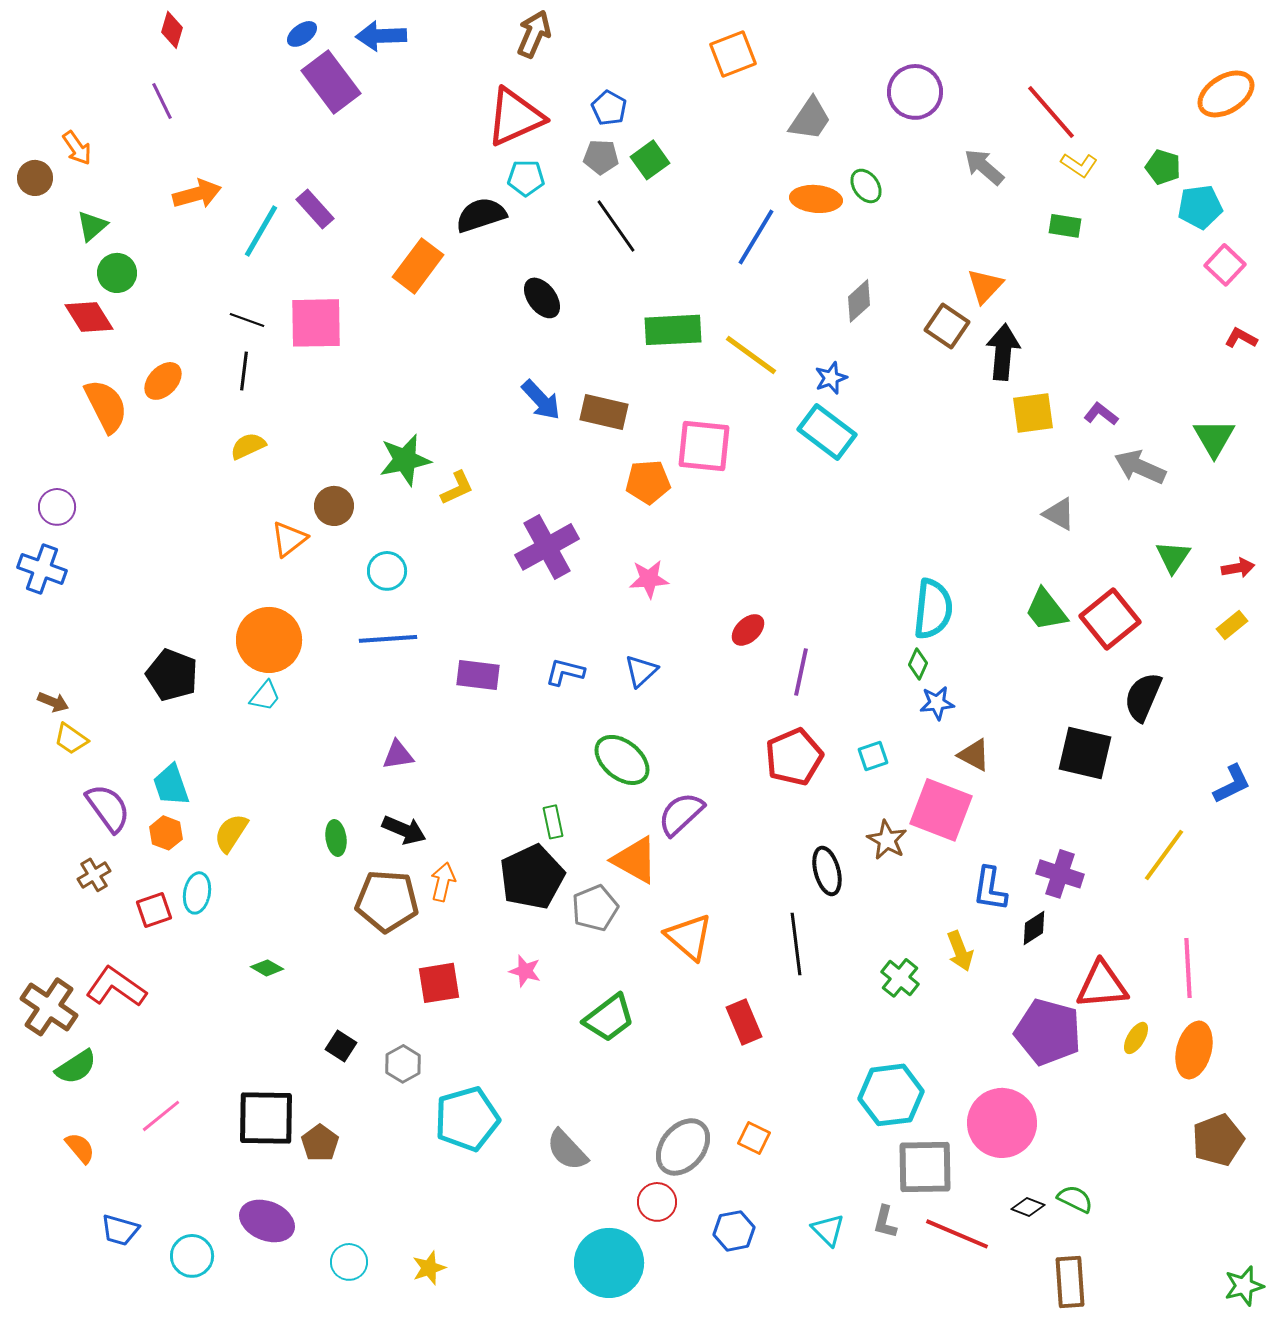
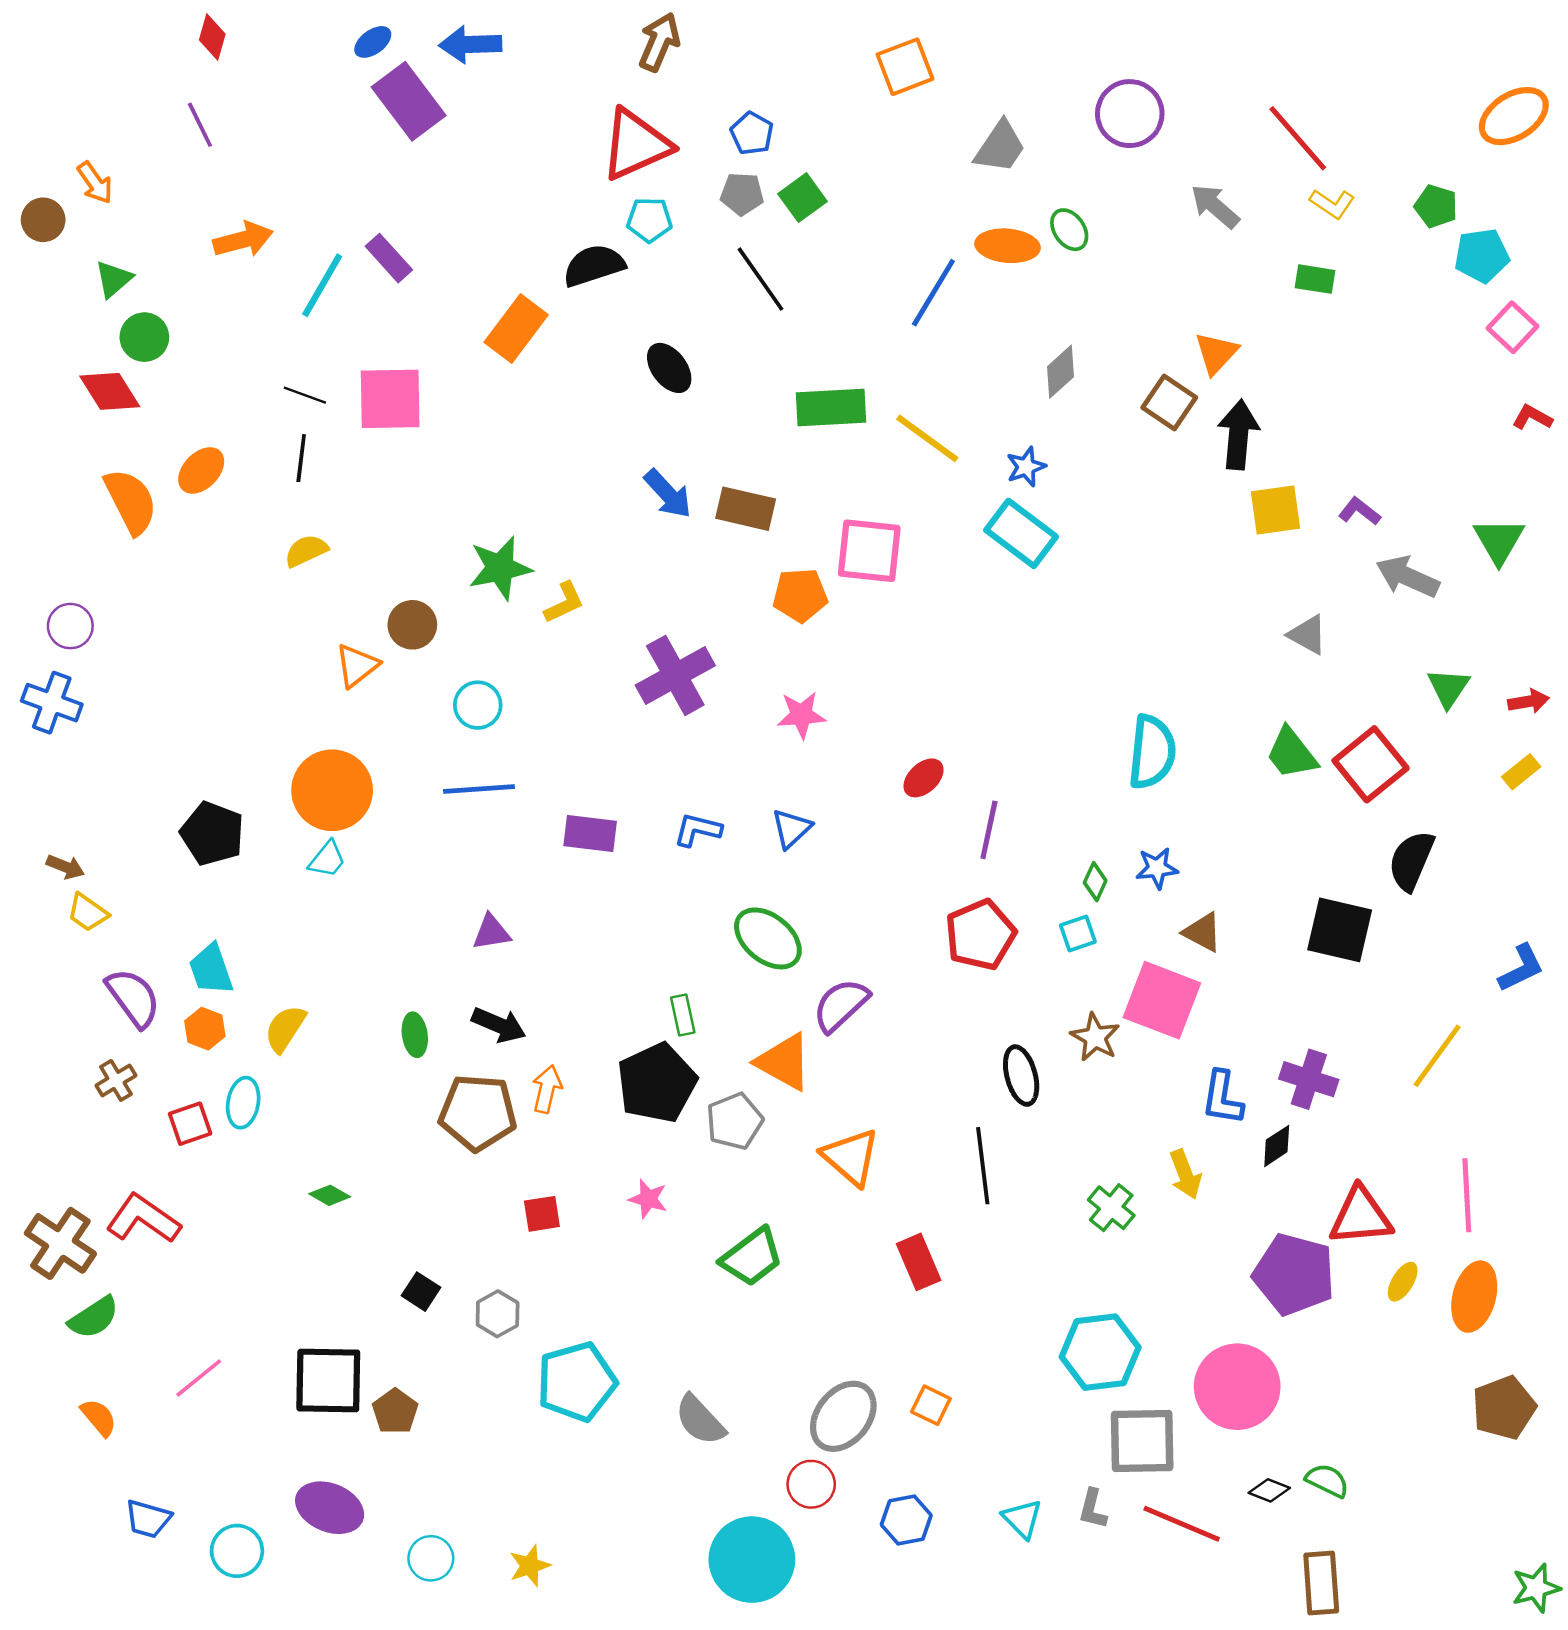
green diamond: (918, 664) -> (1095, 882), moved
red square: (439, 983) -> (542, 1214), size x0.7

